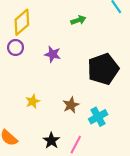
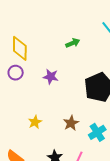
yellow diamond: (22, 22) -> (20, 48), turned -45

